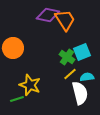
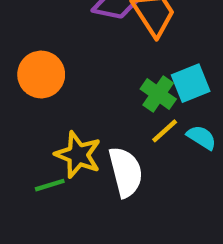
cyan semicircle: (87, 77) -> (202, 137), turned 40
white semicircle: (80, 93) -> (126, 172), moved

